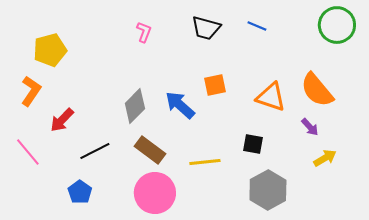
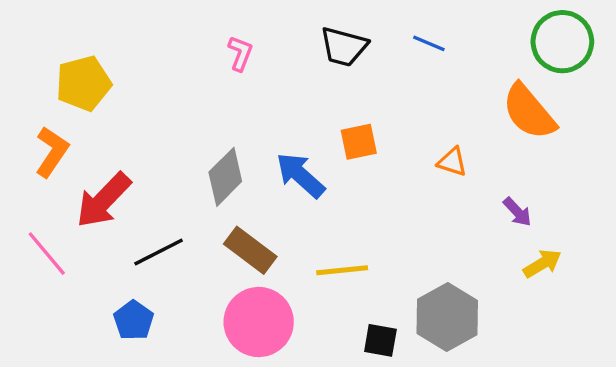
orange semicircle: (317, 90) -> (529, 112), moved
orange triangle: (271, 97) -> (452, 162), size x0.6
red arrow: (62, 120) -> (103, 200), size x1.4
black square: (253, 144) -> (380, 340), moved

